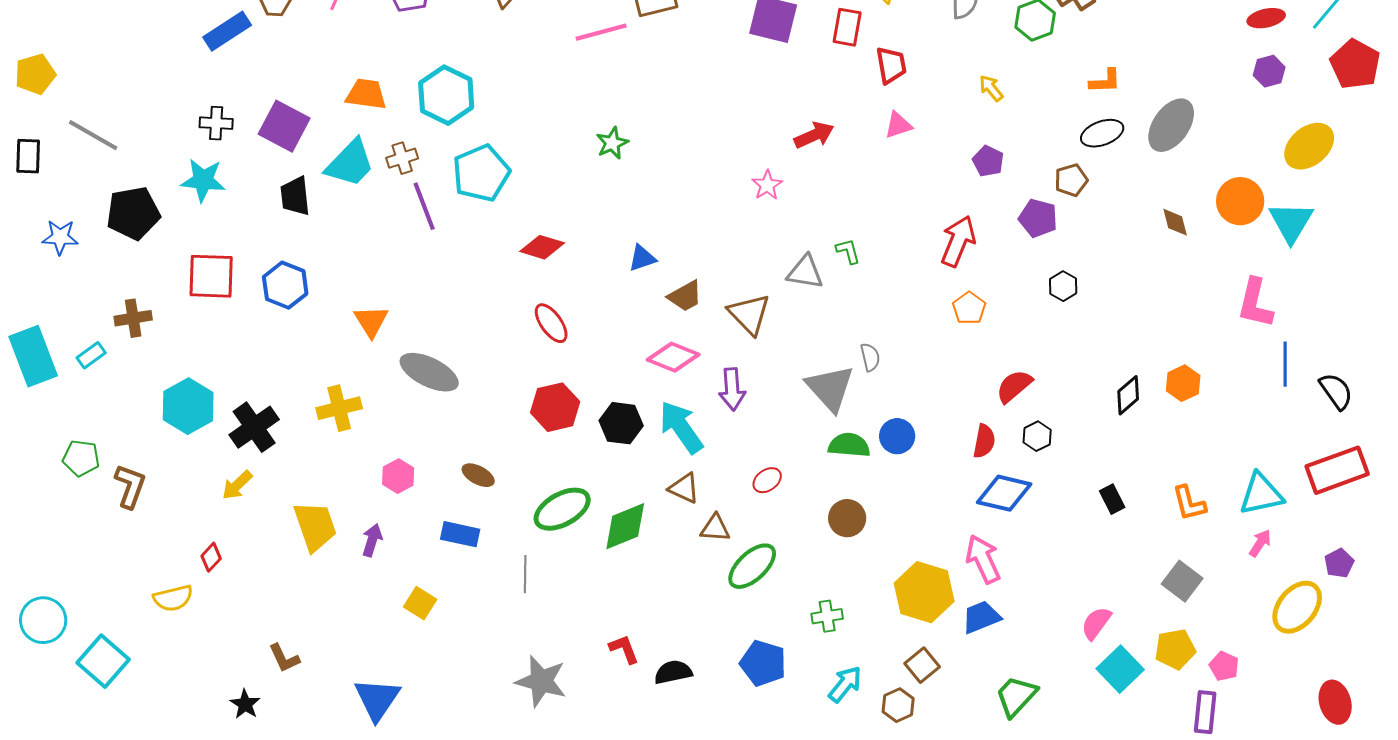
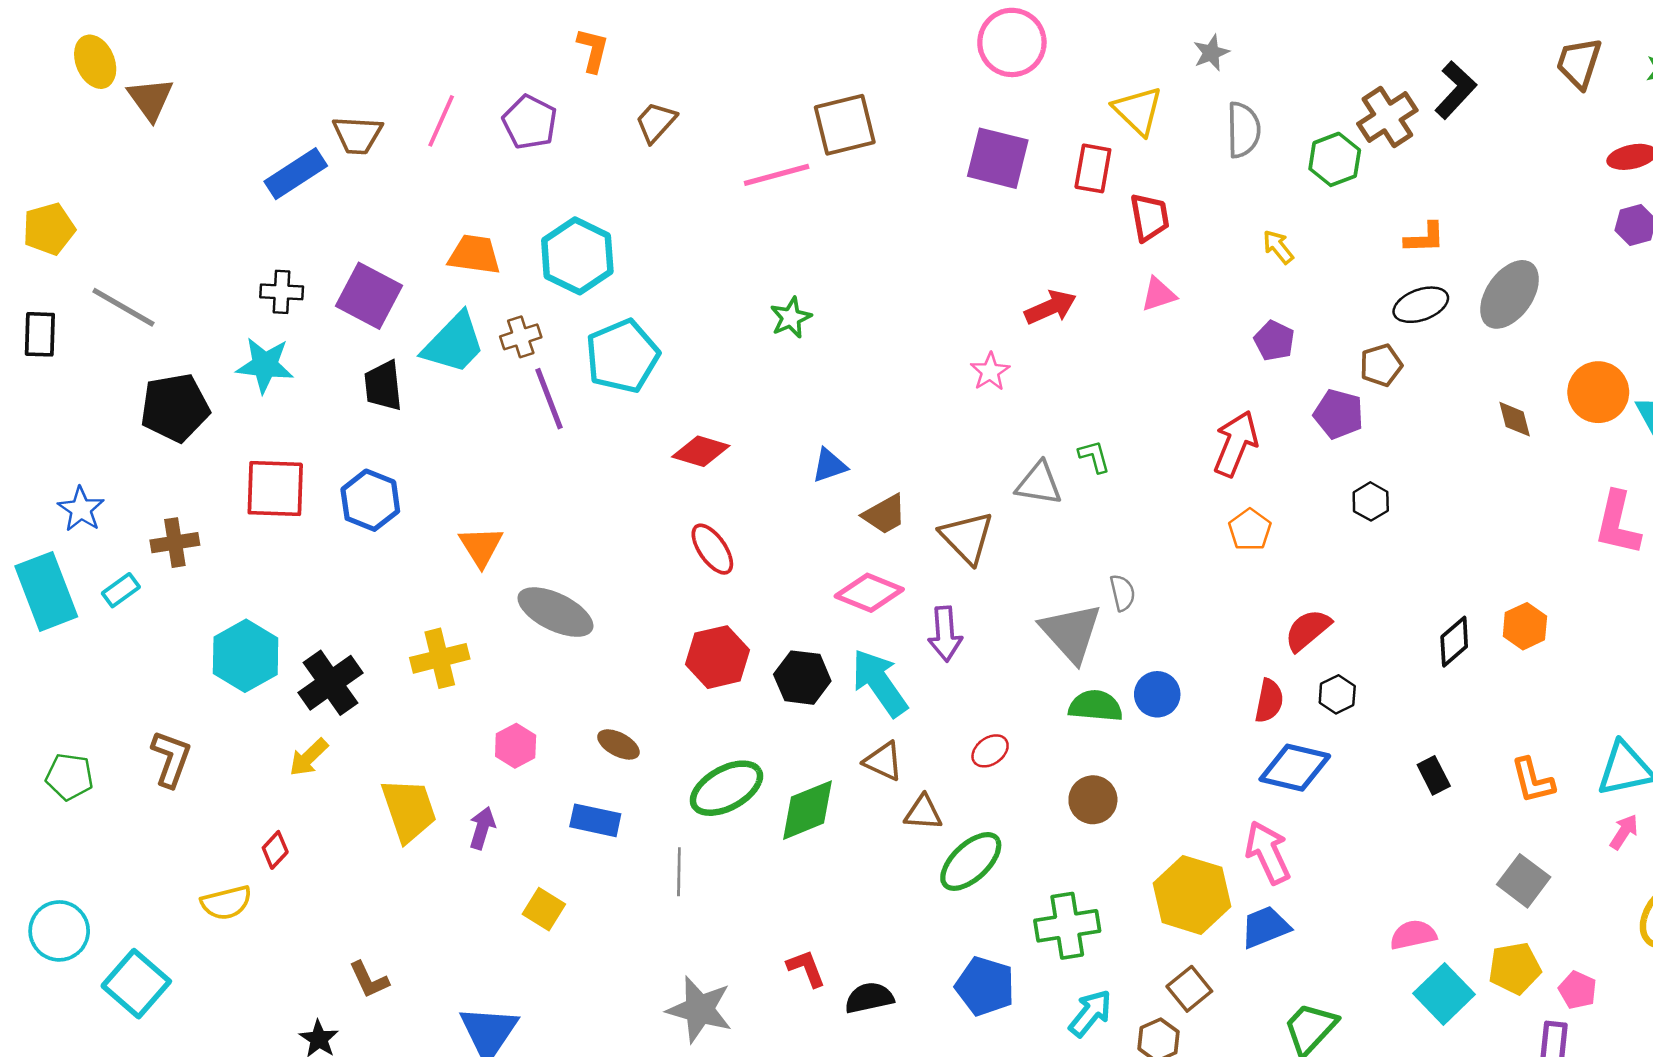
blue star: (60, 237) -> (81, 509), moved, turned 30
green pentagon: (81, 458) -> (69, 777), moved
green cross: (827, 616) -> (1067, 926), size x1.6
pink semicircle: (1096, 623) -> (1413, 935), turned 42

